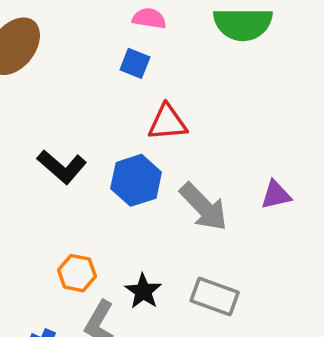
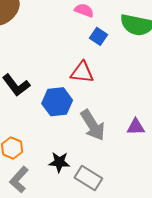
blue square: (135, 63) -> (98, 36), moved
black star: (143, 291) -> (59, 162), moved, turned 30

